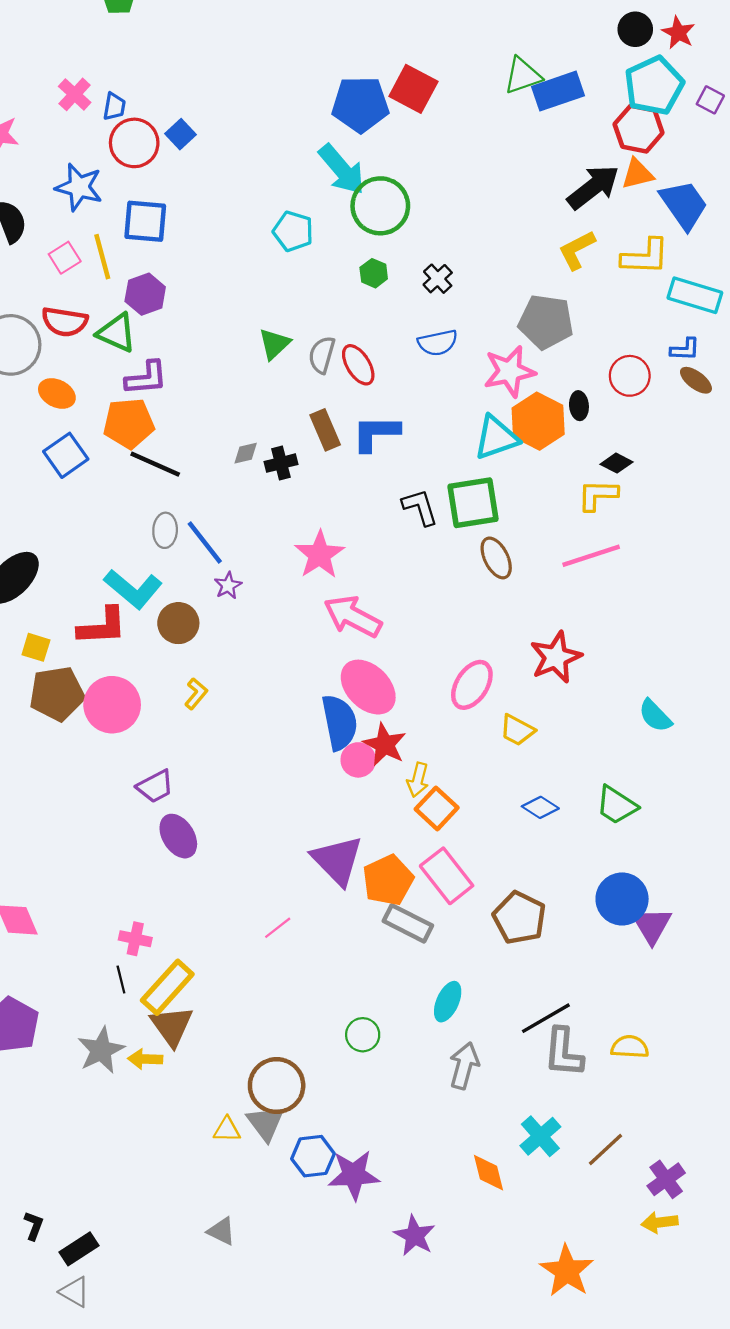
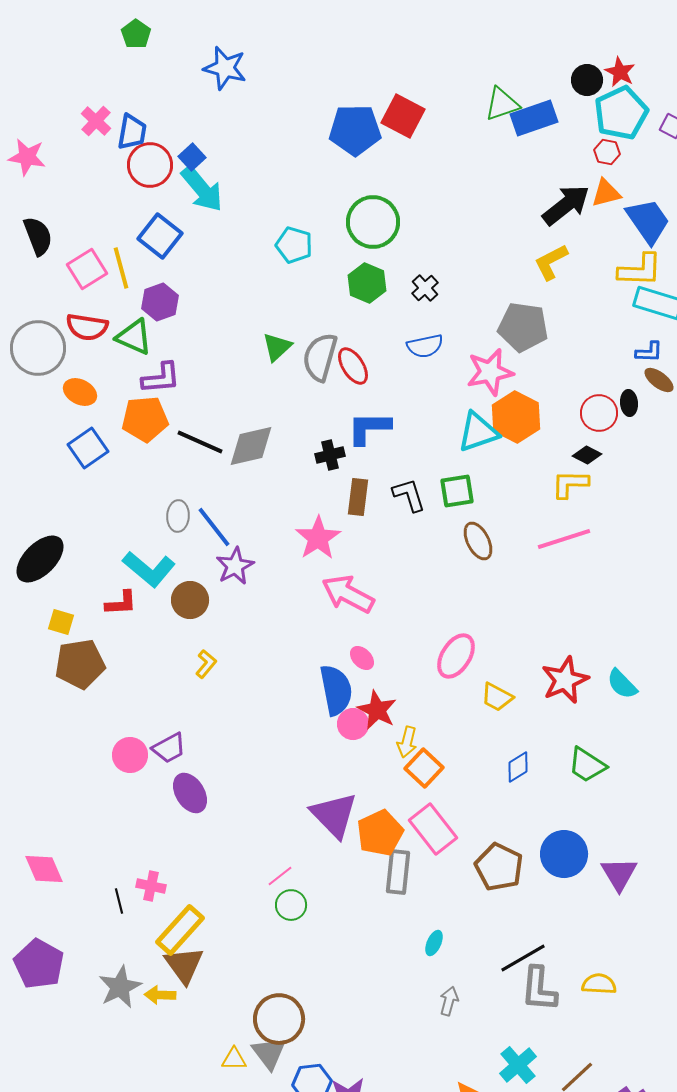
black circle: (635, 29) -> (587, 80), moved
red star: (678, 33) -> (620, 72), moved
blue trapezoid: (114, 107) -> (132, 132), size x1.4
red hexagon: (639, 129) -> (607, 152), size x0.6
cyan arrow: (342, 169) -> (202, 189), moved
blue star: (79, 187) -> (225, 68), moved
blue square: (145, 221) -> (160, 236), turned 33
yellow L-shape: (645, 257) -> (640, 270), moved
pink square: (65, 258) -> (87, 269), size x1.4
green hexagon: (374, 273) -> (367, 283), size x1.5
gray semicircle: (322, 355) -> (320, 357), size x1.4
red circle: (630, 376) -> (599, 413), moved
black ellipse: (579, 406) -> (629, 403), moved
brown rectangle: (325, 430) -> (358, 497), moved, turned 30
gray diamond: (246, 453) -> (251, 446), size x2.0
black cross: (281, 463) -> (330, 455), moved
black line: (155, 464) -> (200, 442), moved
green square: (473, 503) -> (457, 491), size x0.7
purple star: (228, 586) -> (235, 566), size x1.5
red L-shape: (102, 626) -> (121, 603), size x0.7
red star: (556, 657) -> (565, 680), moved
pink ellipse: (368, 687) -> (362, 658), size x0.5
pink circle: (112, 705) -> (130, 755), moved, size x0.7
blue diamond: (540, 807) -> (518, 767), turned -64
blue circle: (622, 899) -> (564, 854), moved
gray rectangle: (408, 923) -> (398, 872), turned 69
black line: (121, 980) -> (119, 901), moved
cyan ellipse: (448, 1002) -> (434, 943), size x0.7
green circle: (363, 1035) -> (291, 905), moved
gray arrow: (464, 1066) -> (449, 1001), size x0.7

